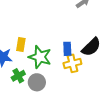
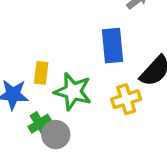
blue rectangle: (67, 49) -> (113, 46), moved, size x1.5
gray circle: (37, 82) -> (56, 135), moved

